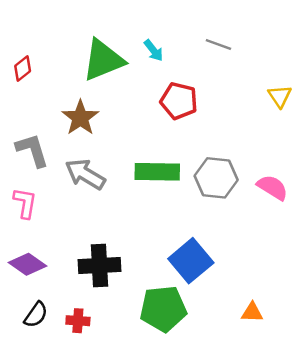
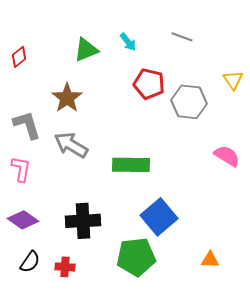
green triangle: (103, 60) -> (86, 50), size x0.7
green rectangle: (157, 172) -> (131, 165), moved
gray hexagon: (216, 178) -> (189, 102), moved

